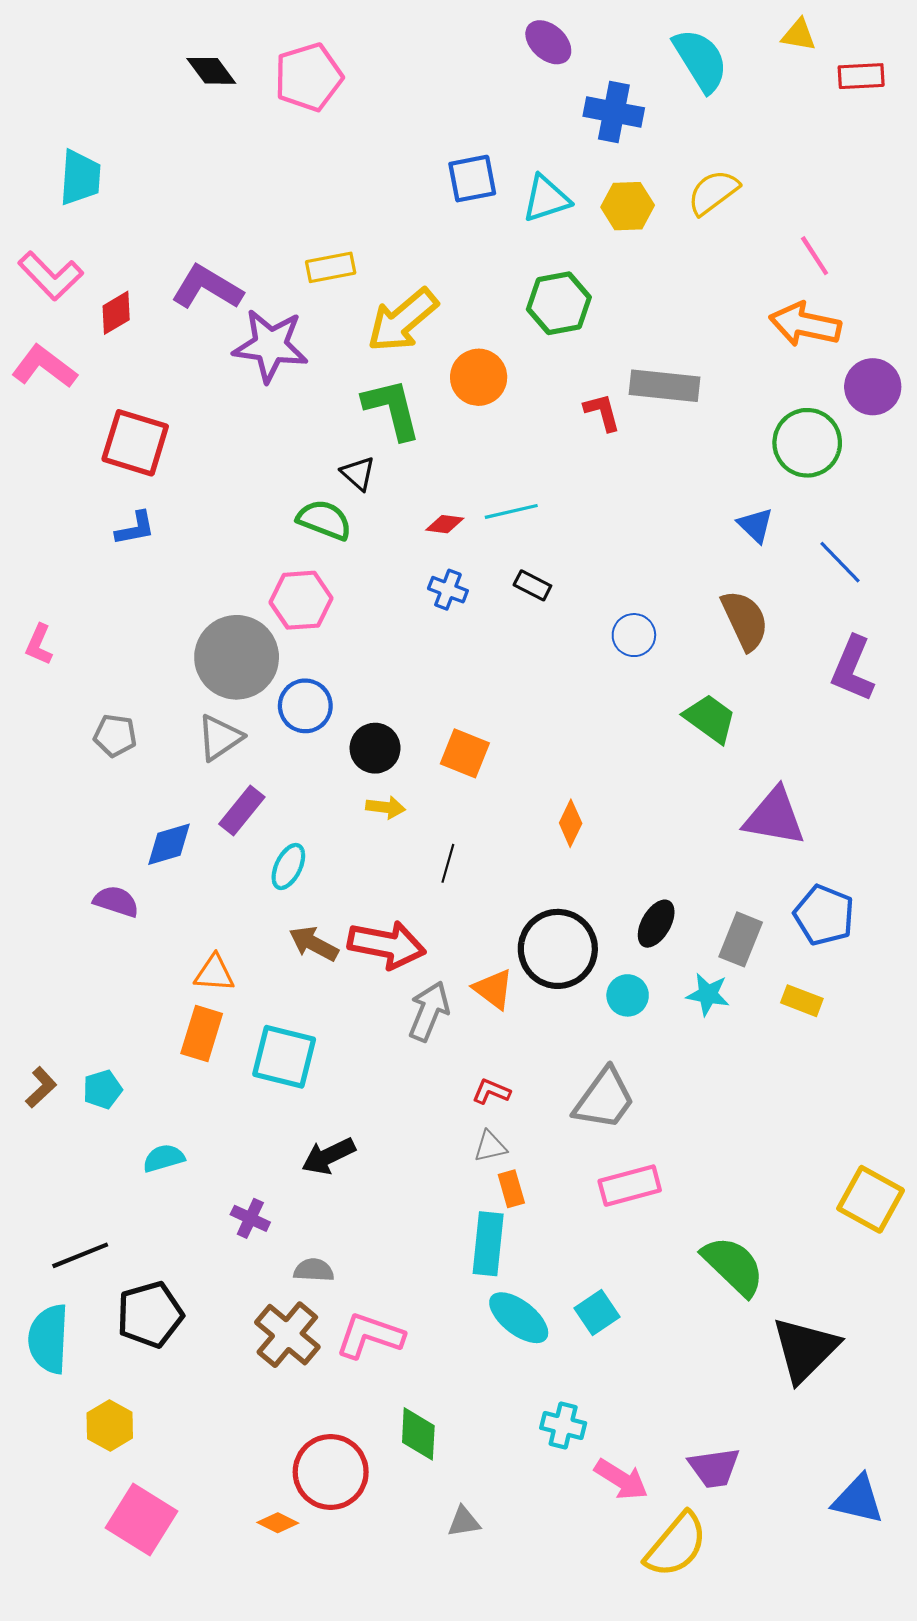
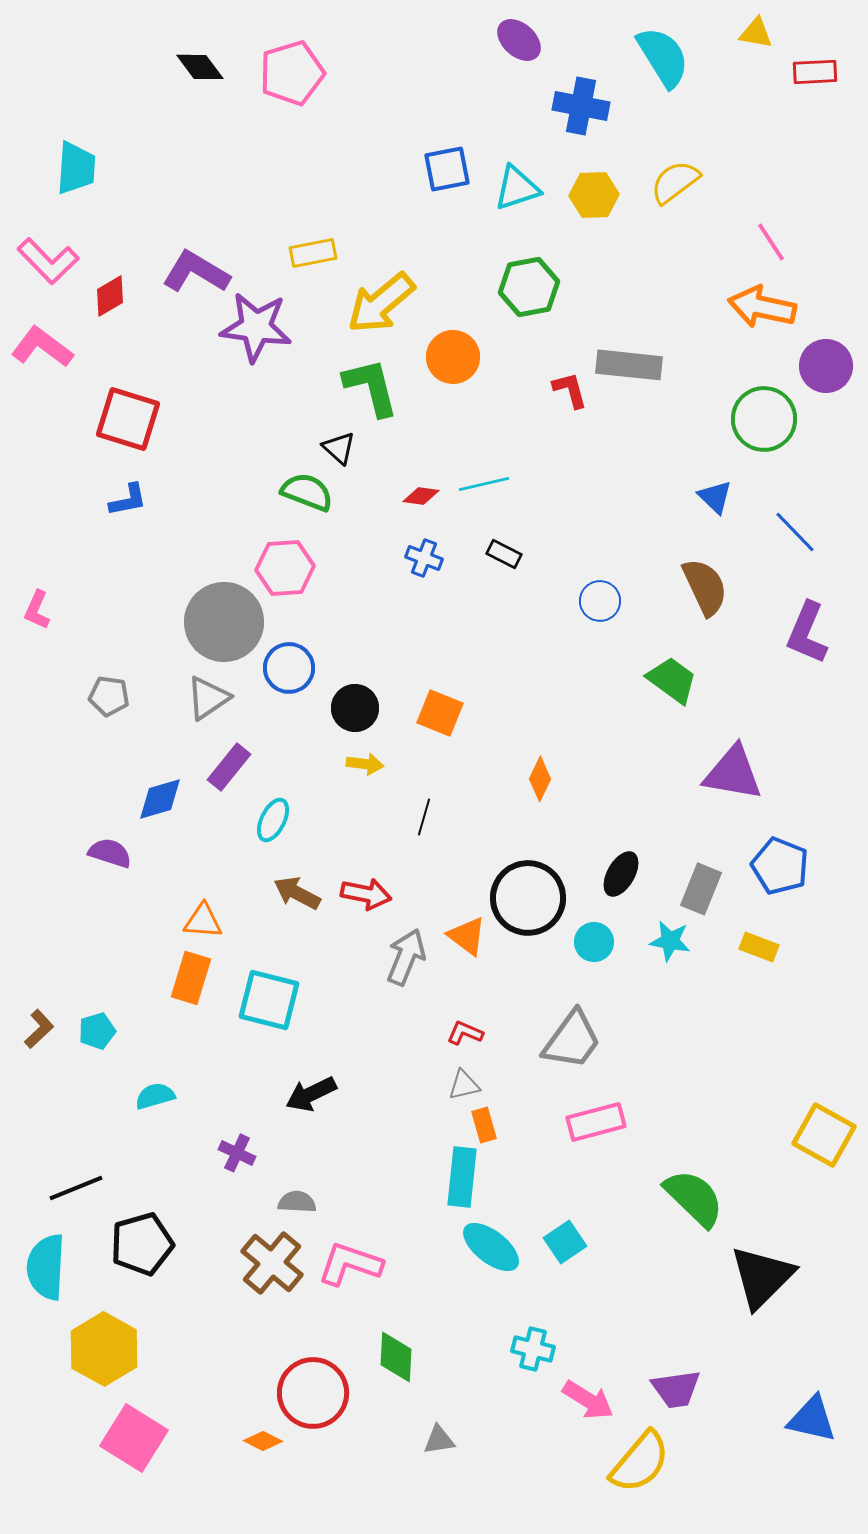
red arrow: (387, 945) -> (366, 894), size x0.7
yellow hexagon: (110, 1425) -> (104, 1349), size x1.5

